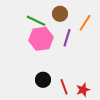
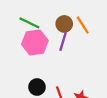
brown circle: (60, 14) -> (64, 24), moved
orange line: (85, 23) -> (83, 25), turned -66

